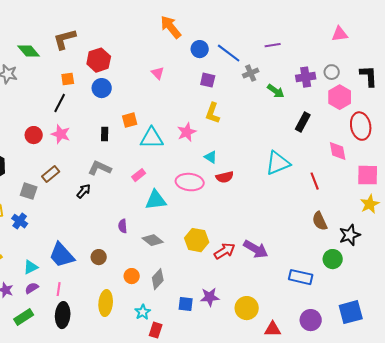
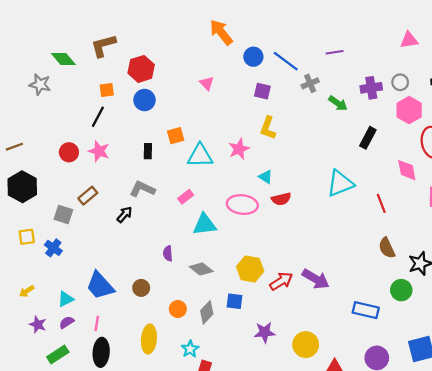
blue square: (186, 304) -> (235, 301), moved

